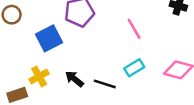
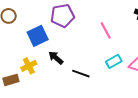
cyan rectangle: (134, 68) -> (114, 61), moved
black arrow: (74, 79) -> (56, 58), moved

